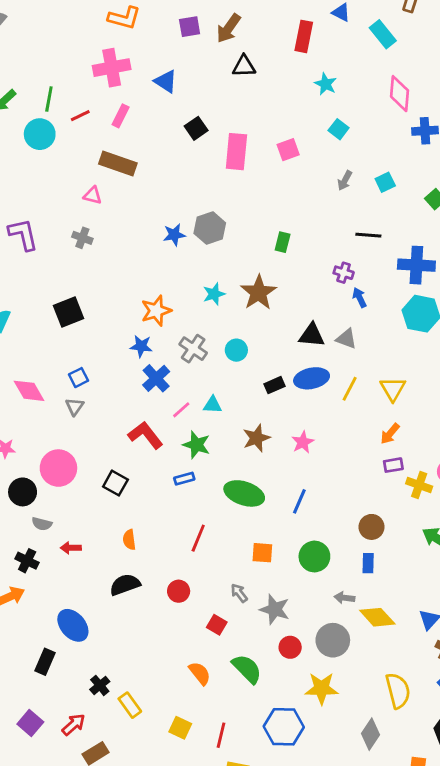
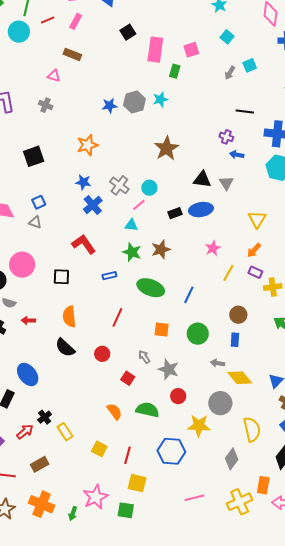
brown rectangle: (118, 164) -> (72, 54), size x0.7
cyan square: (385, 182) -> (250, 65), moved
green rectangle: (283, 242) -> (175, 71), moved
cyan star: (214, 294) -> (160, 99), moved
blue arrow: (360, 298) -> (237, 155), turned -56
orange star: (156, 311) -> (87, 145), moved
gray triangle: (346, 339) -> (226, 183), turned 35
yellow line: (350, 389) -> (228, 273), moved
gray triangle: (75, 407) -> (35, 222), turned -48
pink line: (181, 410) -> (139, 205), moved
pink star: (303, 442) -> (213, 248), moved
green star: (196, 445) -> (132, 252), moved
purple rectangle: (393, 465) -> (255, 272), turned 32
black square: (115, 483) -> (61, 277), turned -30
yellow cross: (419, 485) -> (273, 287), turned -30
orange semicircle: (129, 540) -> (69, 317), size x1.5
black semicircle: (125, 585) -> (65, 348), turned -120
gray circle: (333, 640) -> (220, 403), moved
green semicircle: (247, 669) -> (147, 410), turned -35
red arrow: (74, 725) -> (25, 432), moved

